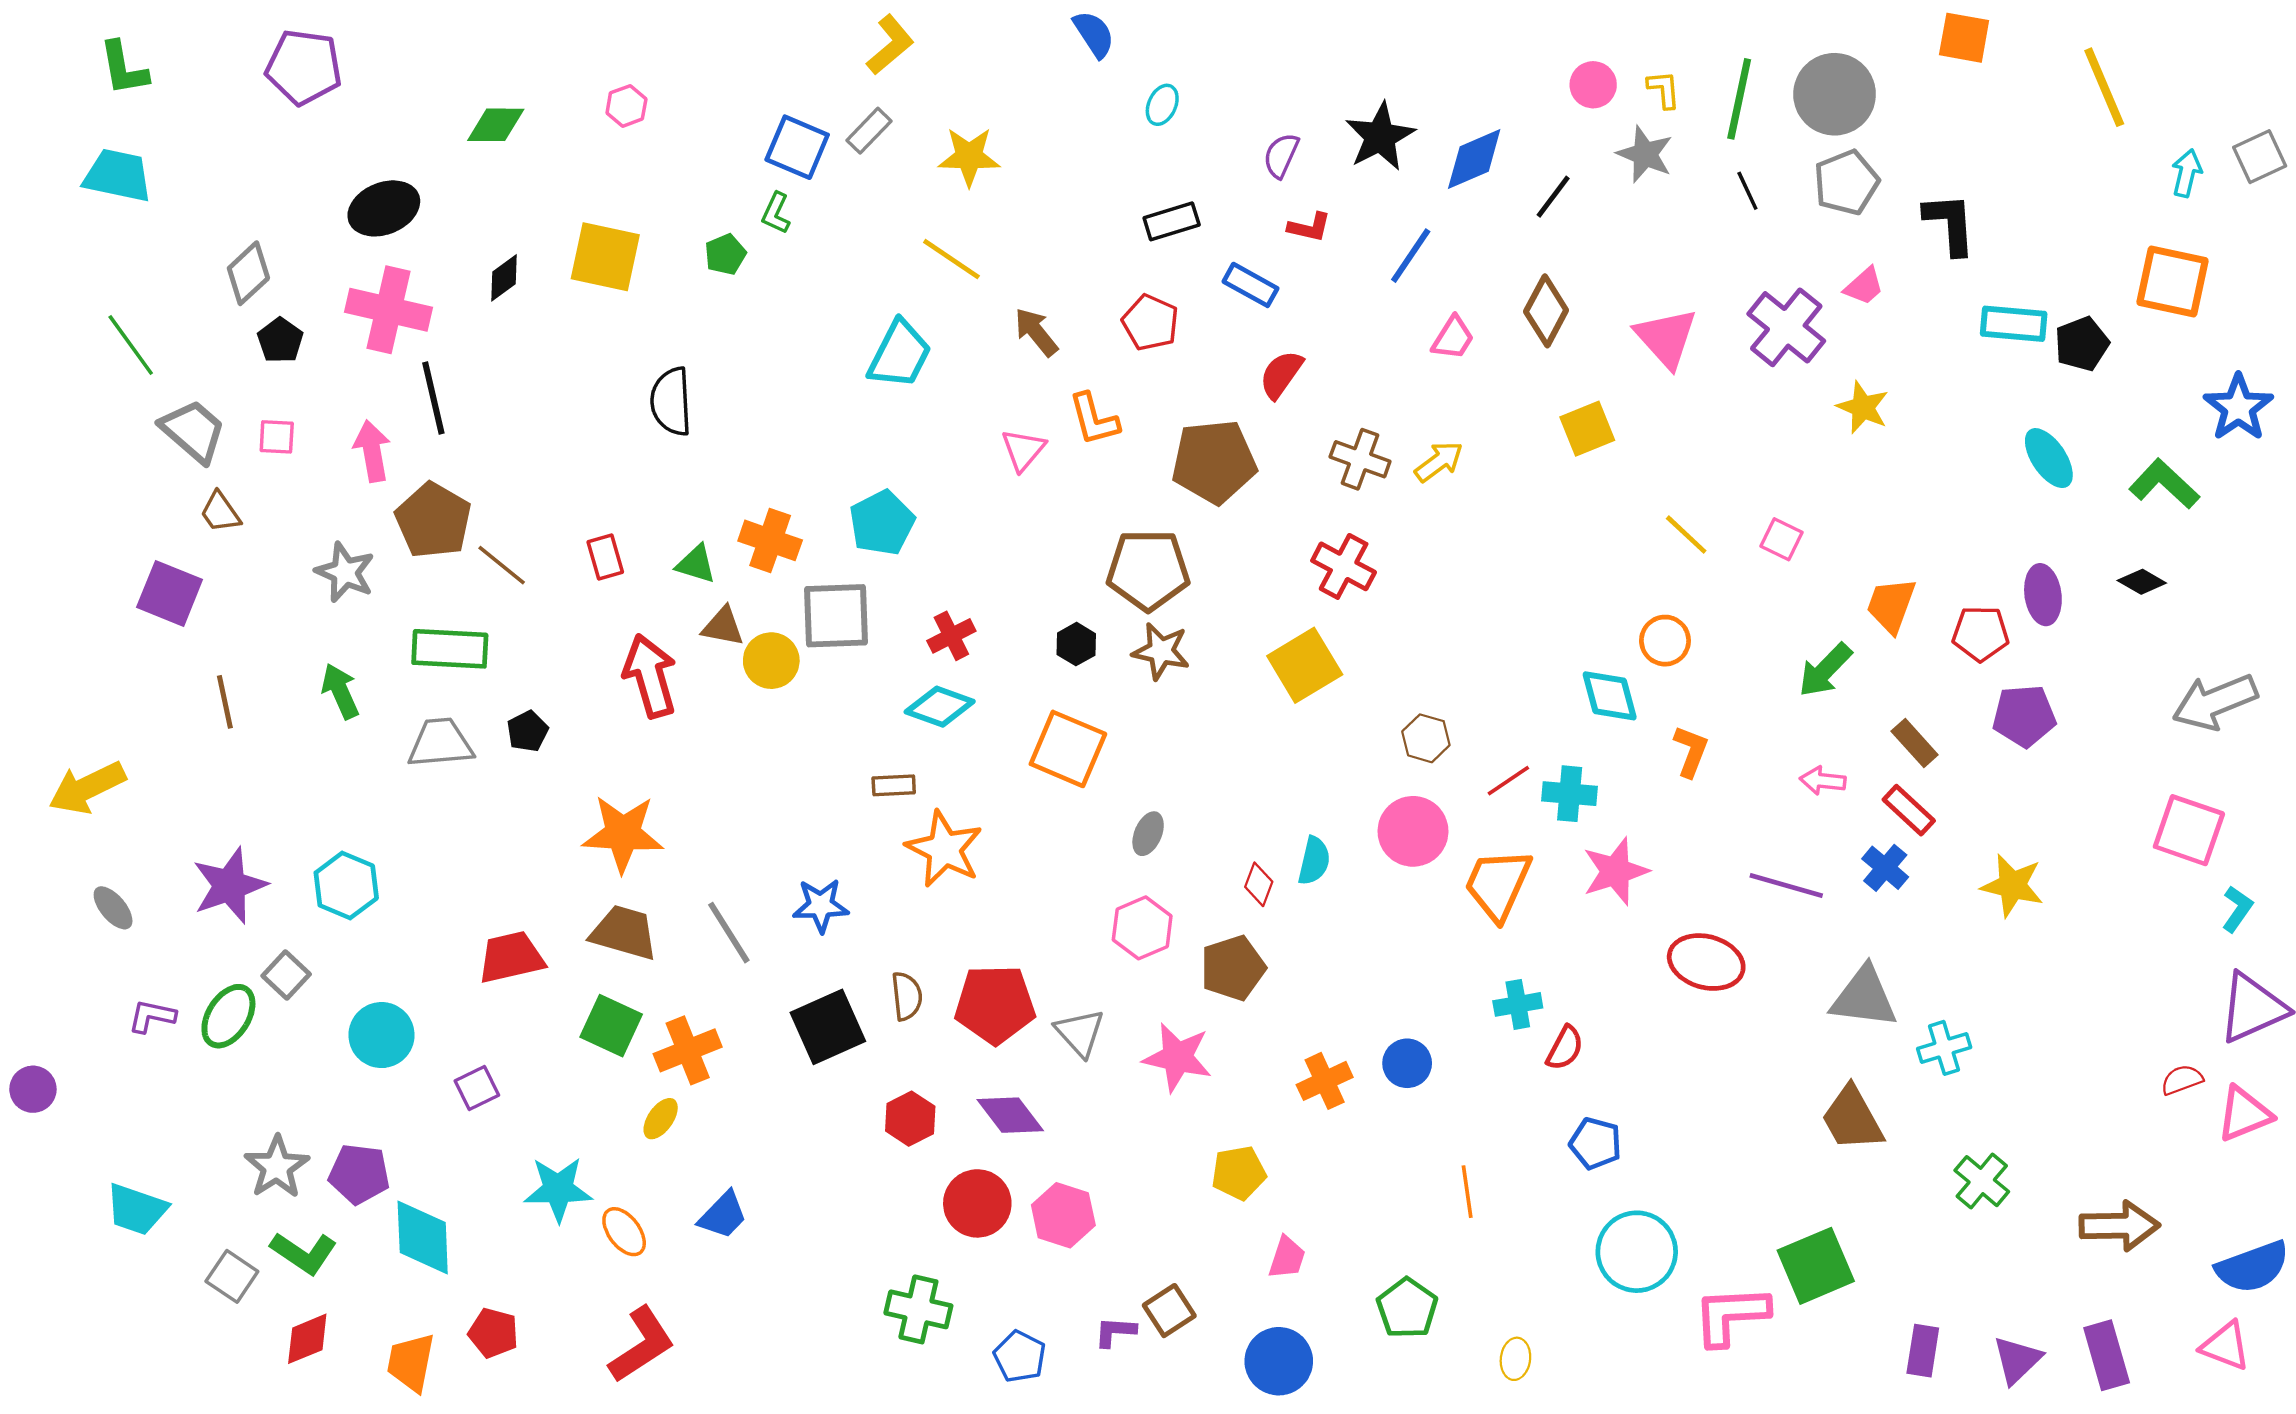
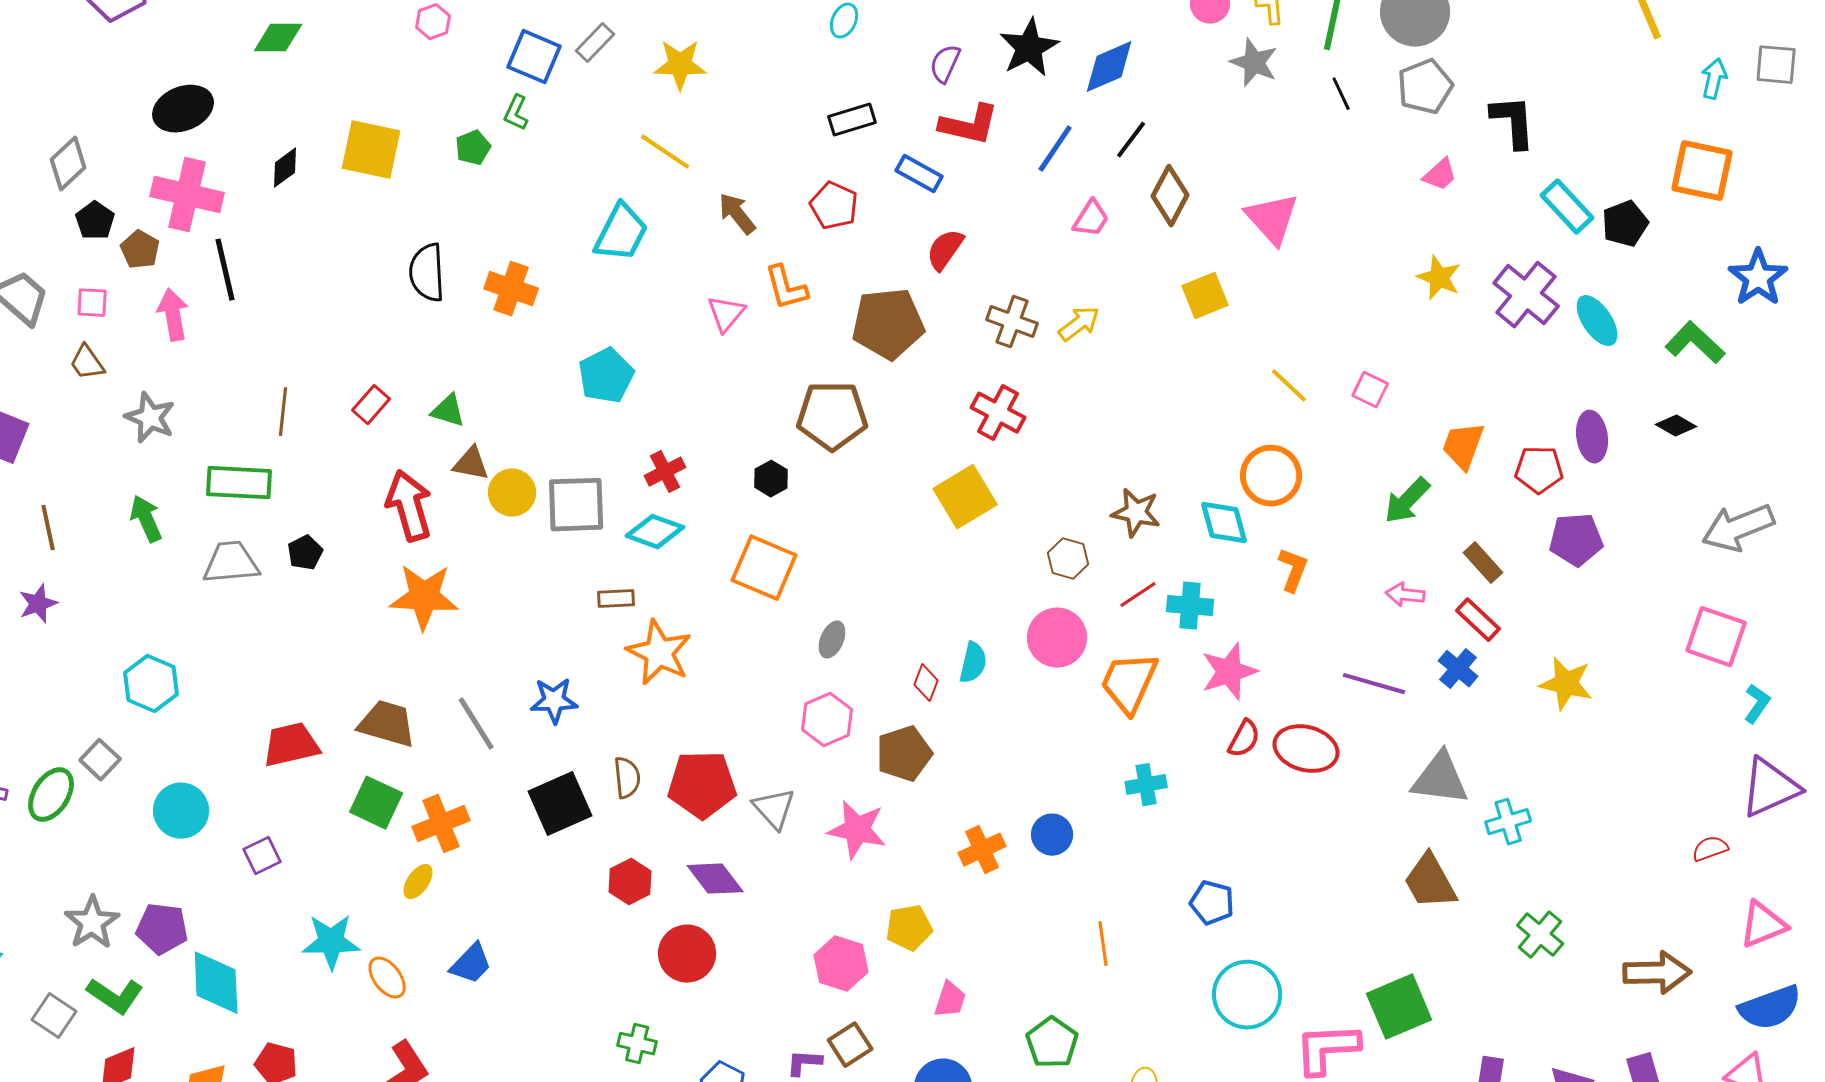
pink hexagon: (626, 106) -> (433, 22), moved
gray square: (2260, 157) -> (1776, 65), turned 30
black line: (1553, 197) -> (1131, 140), moved
red L-shape: (1309, 227) -> (969, 125), size x1.6
cyan rectangle: (2014, 324) -> (1567, 207), turned 42
purple cross: (1786, 327) -> (1526, 295), moved
brown trapezoid: (220, 512) -> (87, 363), moved
brown pentagon: (433, 520) -> (140, 250), moved, size x0.6
orange cross: (770, 540) -> (511, 289), moved
red rectangle: (605, 557) -> (371, 405), turned 57
brown line: (502, 565) -> (283, 412), turned 57
gray square: (836, 616) -> (576, 505), moved
orange circle: (1665, 641) -> (1271, 476), size x1.4
brown star: (1161, 651) -> (1136, 513), moved
orange star: (623, 834) -> (424, 597), moved
purple star: (230, 885) -> (38, 604), moved, size x0.6
red semicircle: (1565, 1048) -> (1244, 739), moved
pink triangle: (2244, 1114) -> (1763, 925), moved
pink hexagon: (1063, 1215) -> (841, 964), moved
green cross: (918, 1309) -> (637, 1044), size x0.7

